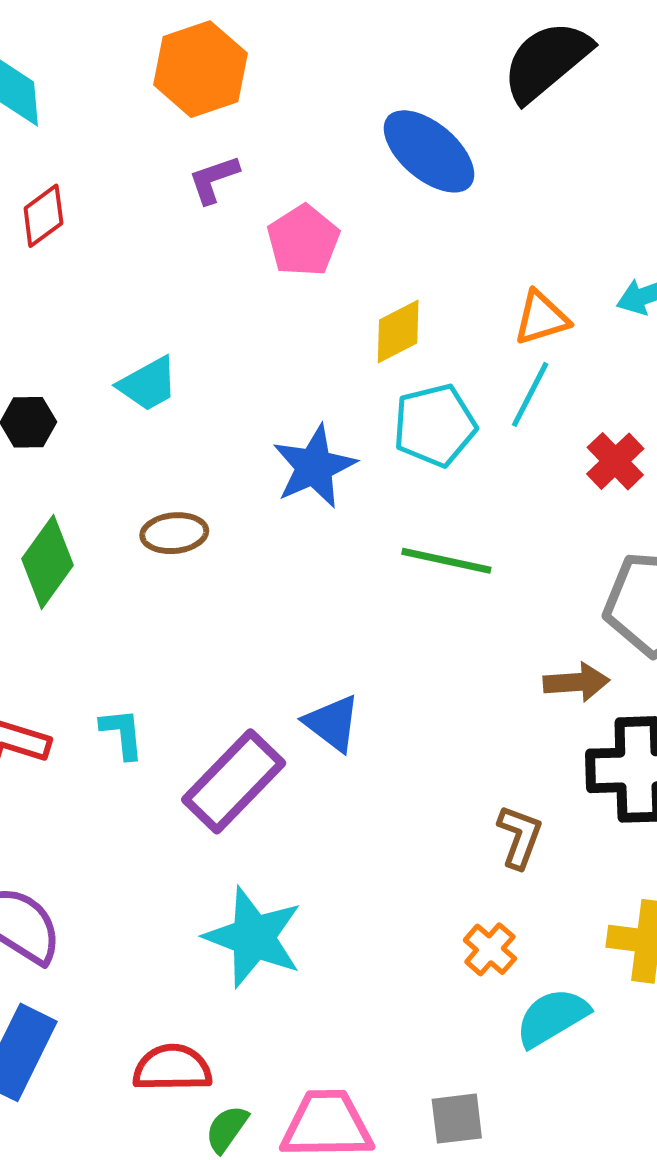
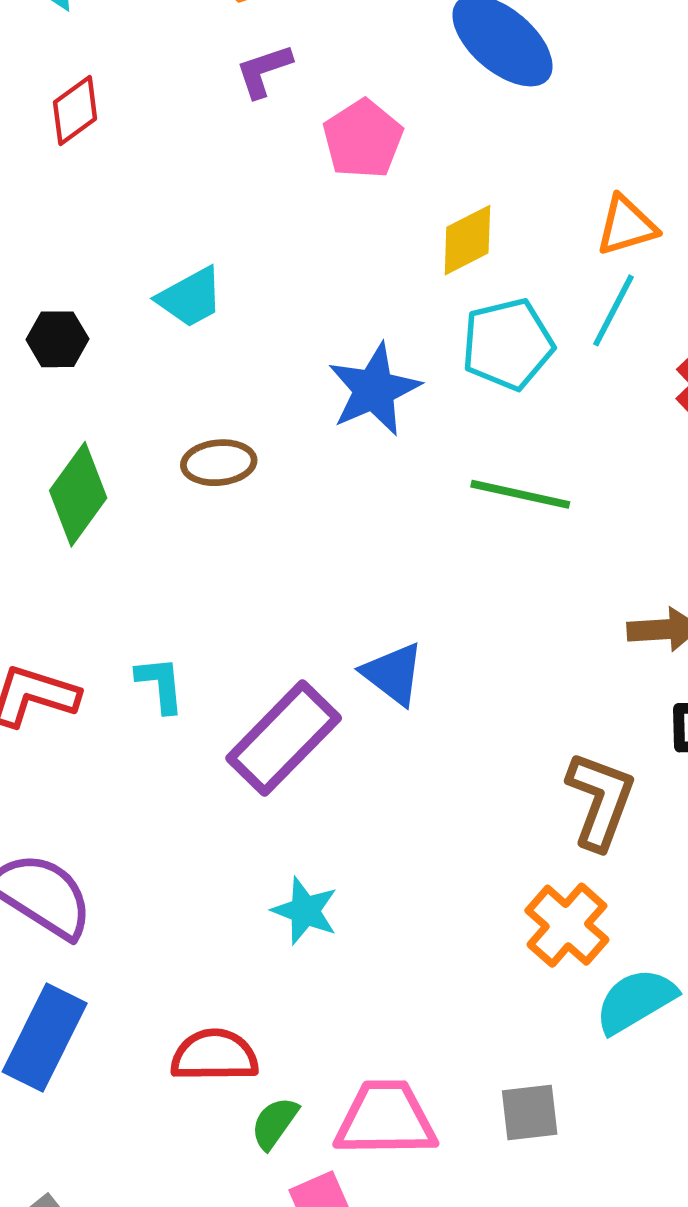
brown L-shape: (520, 837) -> (600, 800), size x1.4
cyan star: (253, 937) -> (305, 911), size x0.6
orange cross: (490, 949) -> (567, 925), size x1.4

